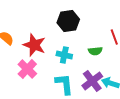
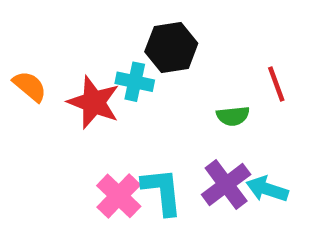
cyan cross: (64, 55) -> (135, 82), moved
pink cross: (27, 69) -> (119, 196), moved

